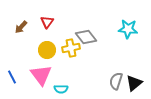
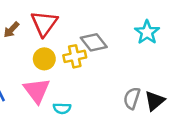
red triangle: (47, 22) -> (44, 23), size x1.6
cyan star: (128, 29) -> (147, 32), turned 30

